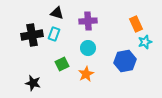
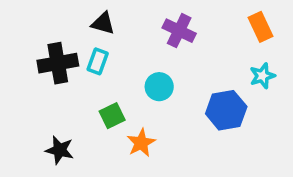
purple cross: (88, 21) -> (179, 31), moved, turned 30
orange rectangle: (136, 24) -> (261, 27), moved
orange star: (86, 74) -> (141, 143), moved

